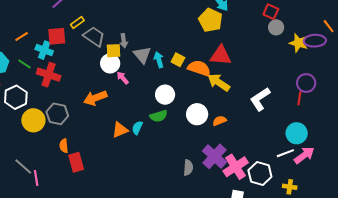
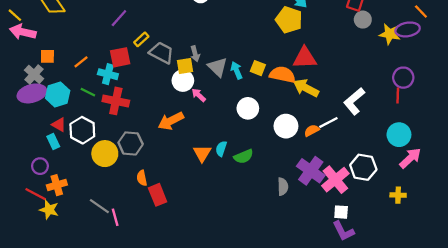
green semicircle: (159, 116) -> (244, 156), moved
orange triangle: (120, 130) -> (202, 153), turned -30
white line: (285, 153) -> (328, 123), moved
white hexagon: (260, 173) -> (363, 167), moved

